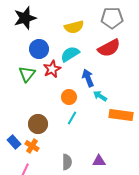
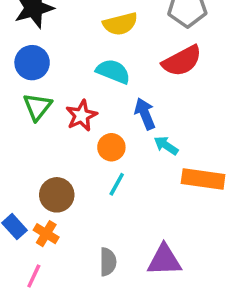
blue circle: (39, 49) -> (32, 63), moved
cyan semicircle: (70, 54) -> (113, 71), turned 54
red star: (52, 69) -> (81, 116), moved
purple triangle: (99, 161) -> (164, 260), size x1.5

